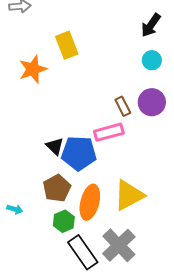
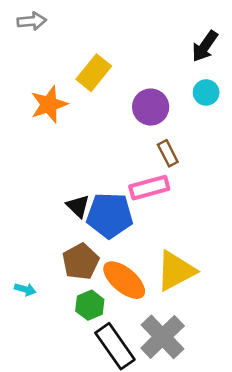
yellow rectangle: (67, 45) -> (94, 73), turned 60
purple circle: (152, 102) -> (151, 107), moved
orange ellipse: (90, 202) -> (124, 280), turned -64

